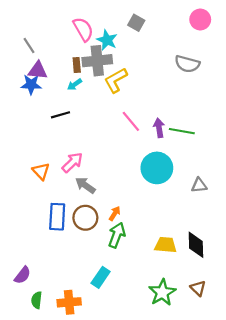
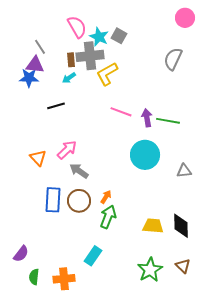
gray square: (136, 23) -> (119, 36), moved
gray line: (29, 46) -> (40, 47), moved
gray semicircle: (187, 64) -> (173, 59), turned 100
pink line: (131, 121) -> (121, 112), turned -30

